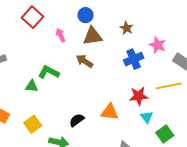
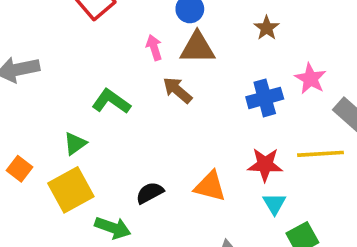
brown star: (127, 28) -> (267, 28), moved
pink arrow: (61, 35) -> (154, 48), moved
green triangle: (32, 86) -> (75, 144), moved, turned -48
yellow square: (33, 124) -> (71, 190), size x1.4

